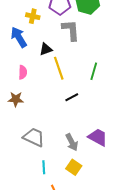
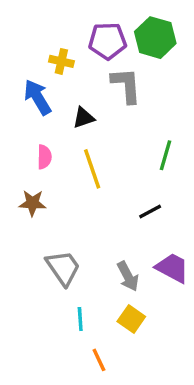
yellow line: (59, 68) -> (92, 169), moved
black line: (72, 97) -> (150, 212), moved
gray trapezoid: (34, 137) -> (63, 268), turned 30

